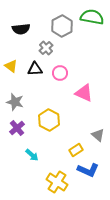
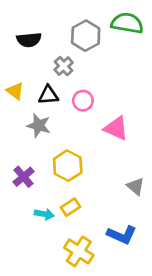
gray star: (15, 102) -> (39, 126), moved
yellow rectangle: (76, 150) -> (70, 207), moved
cyan arrow: (32, 155) -> (44, 214), turned -32

